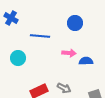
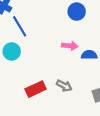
blue line: (40, 36) -> (20, 26), moved, turned 54

